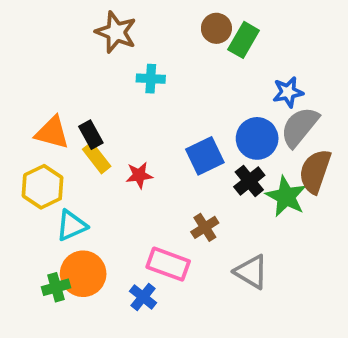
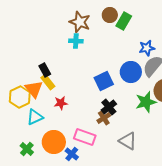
brown star: (116, 32) -> (80, 22), moved
orange triangle: (52, 133) -> (34, 89), moved, turned 36
red star: (139, 175) -> (61, 103), moved
black cross: (249, 181) -> (109, 107), moved
green star: (286, 196) -> (146, 102), turned 30
orange circle: (83, 274) -> (54, 142), moved
green cross: (56, 287) -> (27, 149), turned -32

